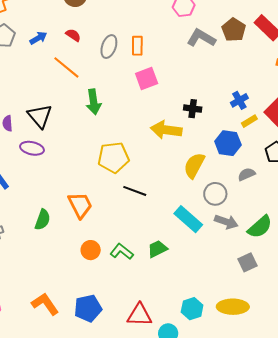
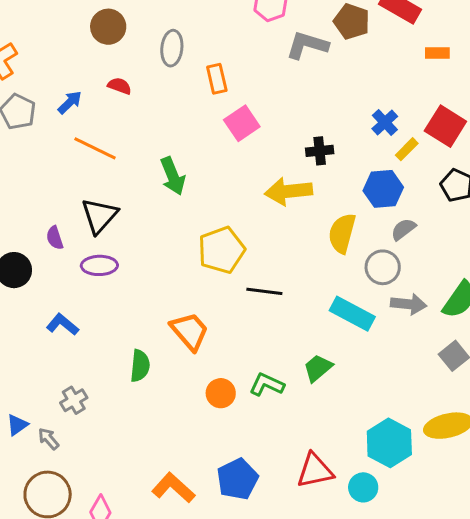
gray ellipse: (109, 47) -> (172, 48), moved
orange line: (66, 67) -> (95, 148), moved
black triangle: (40, 116) -> (99, 216), turned 36
gray semicircle: (247, 174) -> (403, 229), moved
cyan hexagon: (192, 309) -> (389, 443), size x1.4

